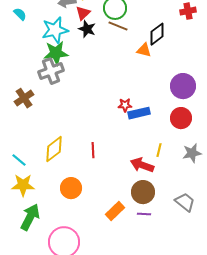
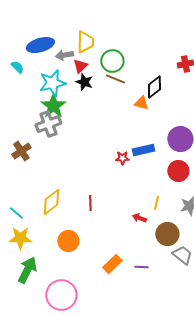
green star: (56, 53) -> (53, 106), turned -30
blue rectangle: (139, 113) -> (143, 150), moved
red arrow: (142, 165) -> (139, 218), size x0.6
brown circle: (143, 192) -> (167, 234), moved

